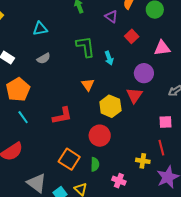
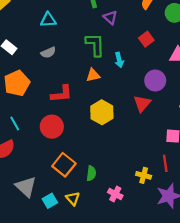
purple triangle: (111, 17) -> (110, 17), moved
orange triangle: (88, 85) -> (93, 75), moved, turned 48
yellow hexagon: (110, 106) -> (102, 112), moved
red L-shape: (62, 116) -> (62, 94), moved
cyan line: (23, 117) -> (15, 123), moved
red circle: (100, 136) -> (52, 127), moved

